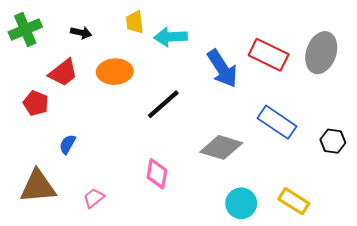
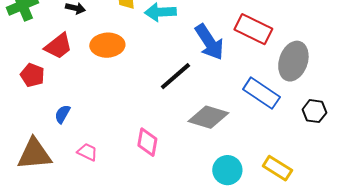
gray ellipse: (321, 53) -> (293, 61), moved
black line: (163, 104) -> (175, 76), moved
pink trapezoid: (94, 198) -> (87, 152), moved, turned 65

